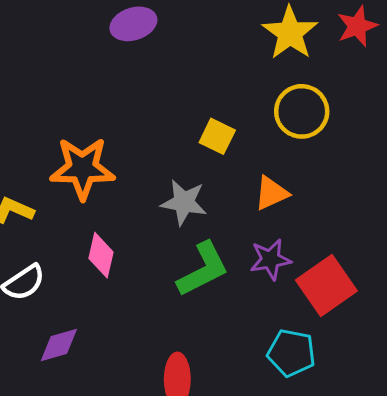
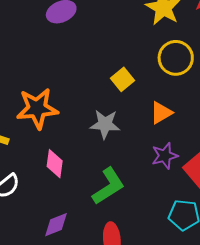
yellow square: (217, 136) -> (123, 79), turned 30
green L-shape: (203, 269) -> (108, 186), moved
purple diamond: (59, 345) -> (56, 225), moved

